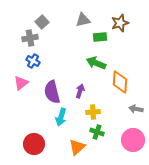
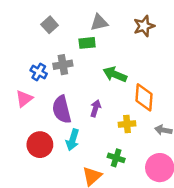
green rectangle: (100, 37) -> (87, 43), moved
gray cross: (30, 38) -> (63, 65), moved
yellow cross: (93, 112) -> (127, 124), moved
red circle: (34, 144) -> (40, 145), moved

